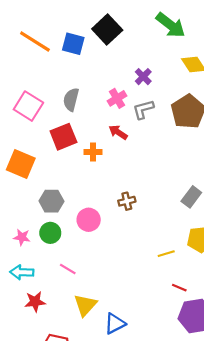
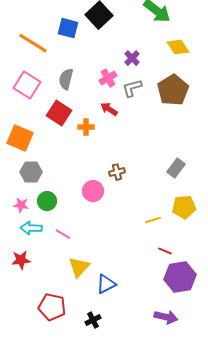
orange line: (35, 42) -> (33, 43), moved
red square: (63, 137) -> (59, 113), turned -35
gray hexagon: (51, 201) -> (31, 172), moved
pink circle: (89, 220) -> (93, 191), moved
cyan arrow: (22, 272) -> (31, 228), moved
red star: (35, 302) -> (21, 260), moved

